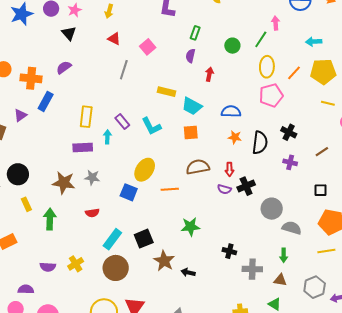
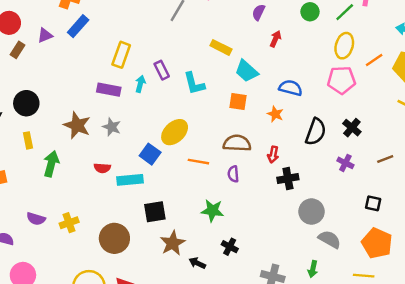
orange star: (235, 137) -> (275, 114), moved
purple semicircle: (224, 189) -> (233, 174), moved, turned 56
cyan rectangle: (112, 239) -> (130, 180), moved, turned 35
black cross: (229, 251) -> (230, 247), moved

